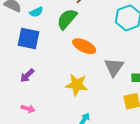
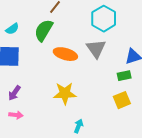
gray triangle: (114, 67) -> (96, 49), moved
pink arrow: (28, 109) -> (16, 115), moved

